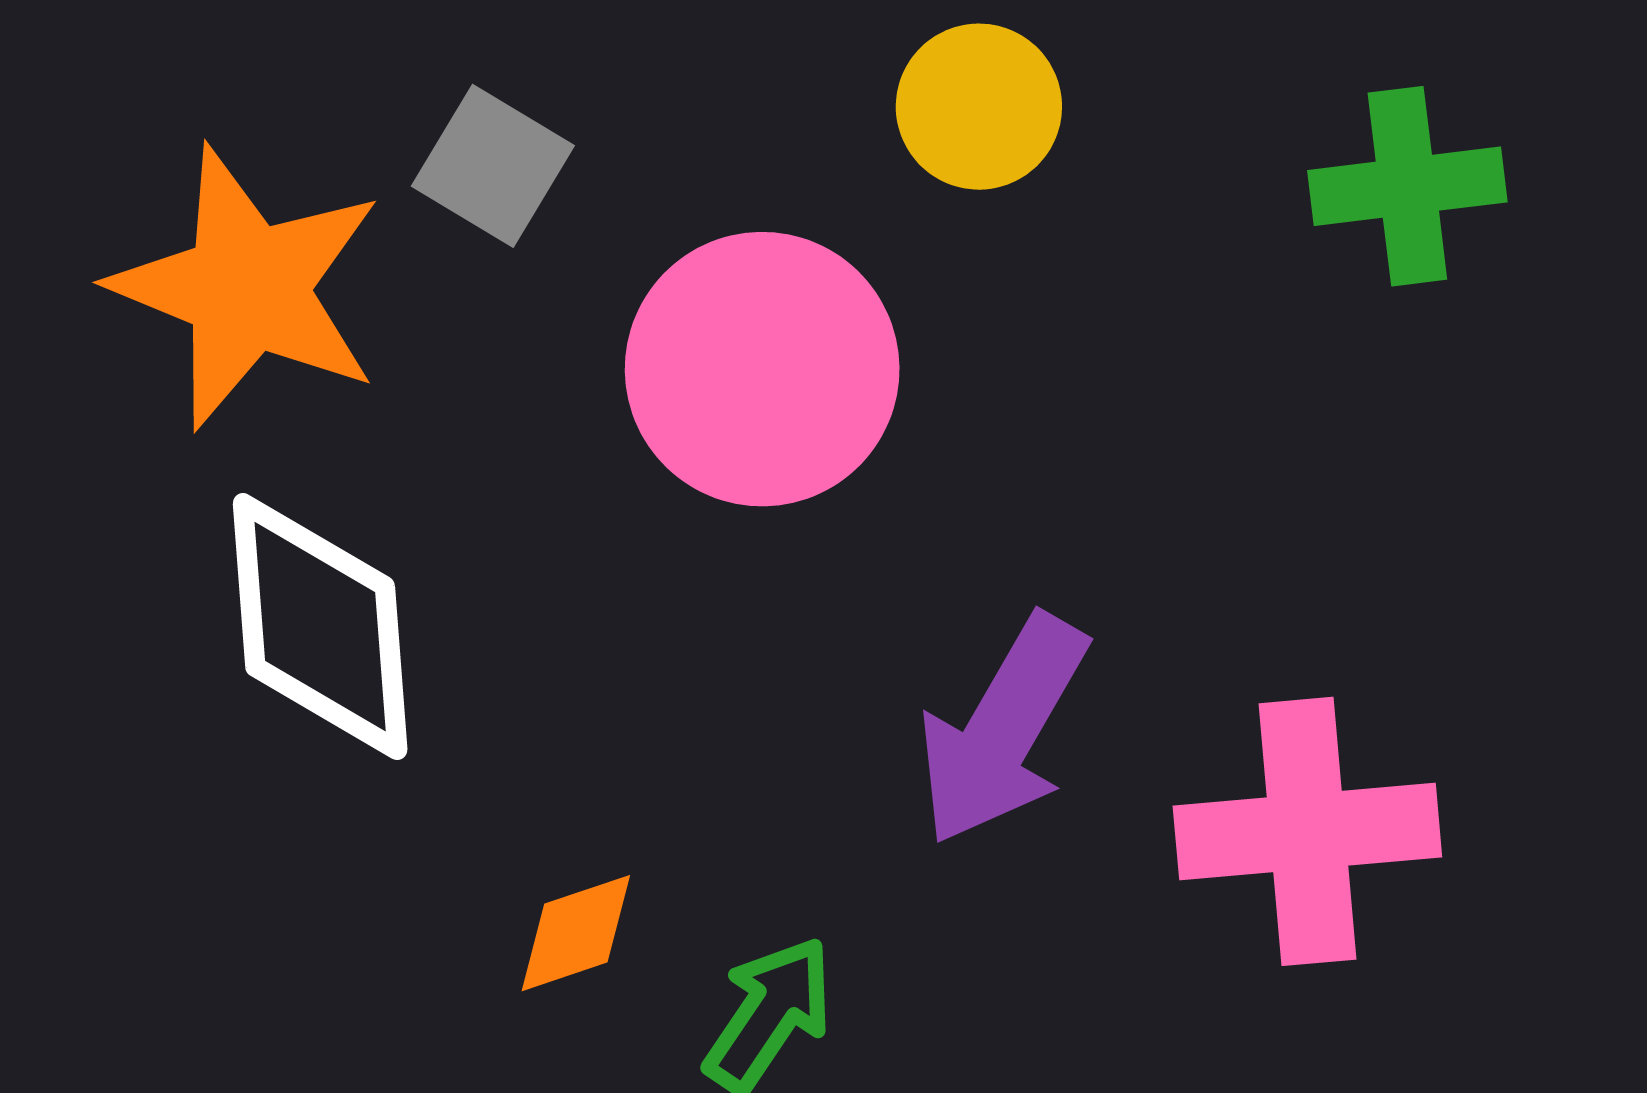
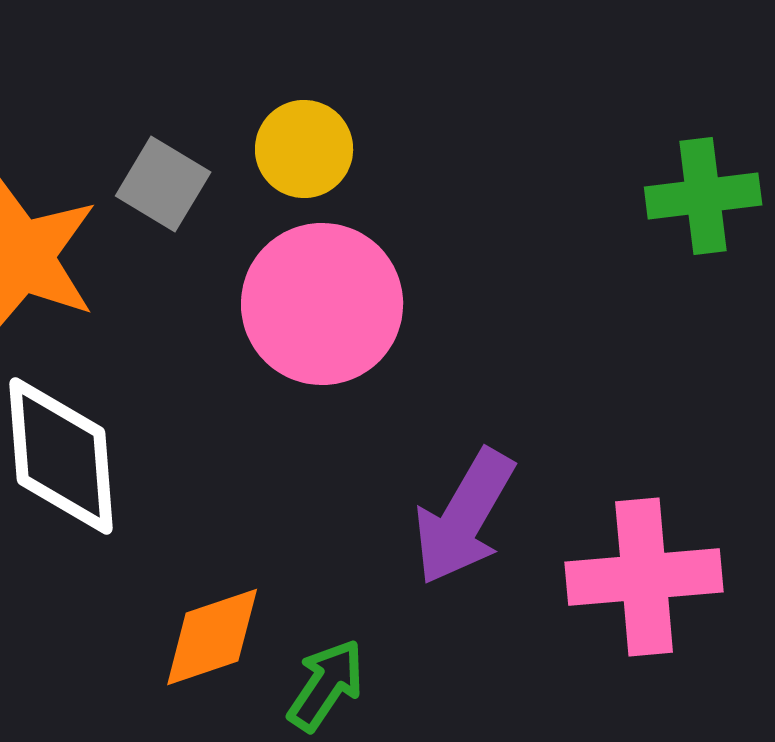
yellow circle: (979, 107) -> (304, 149), moved
orange diamond: (576, 933) -> (212, 637), size x1.4

